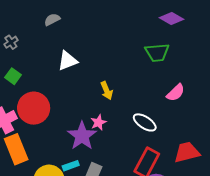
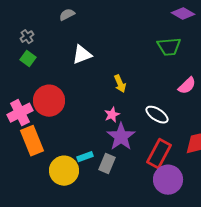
green square: (13, 76) -> (28, 59), moved
purple star: (82, 136) -> (121, 137), moved

